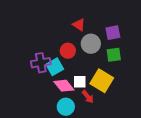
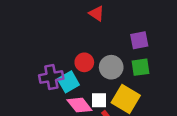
red triangle: (79, 25) -> (97, 13), moved
gray circle: (91, 44) -> (111, 67), moved

